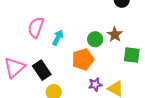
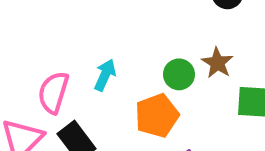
pink semicircle: (36, 27) -> (53, 92), moved

